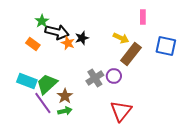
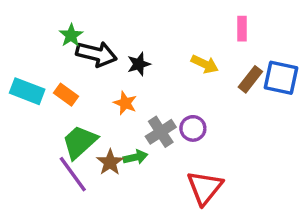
orange star: (68, 43) -> (125, 103), moved
orange rectangle: (33, 44) -> (66, 95), moved
brown rectangle: (131, 54) -> (250, 79), moved, size x0.7
cyan rectangle: (27, 81) -> (27, 91), moved
green arrow: (65, 111) -> (135, 157), moved

